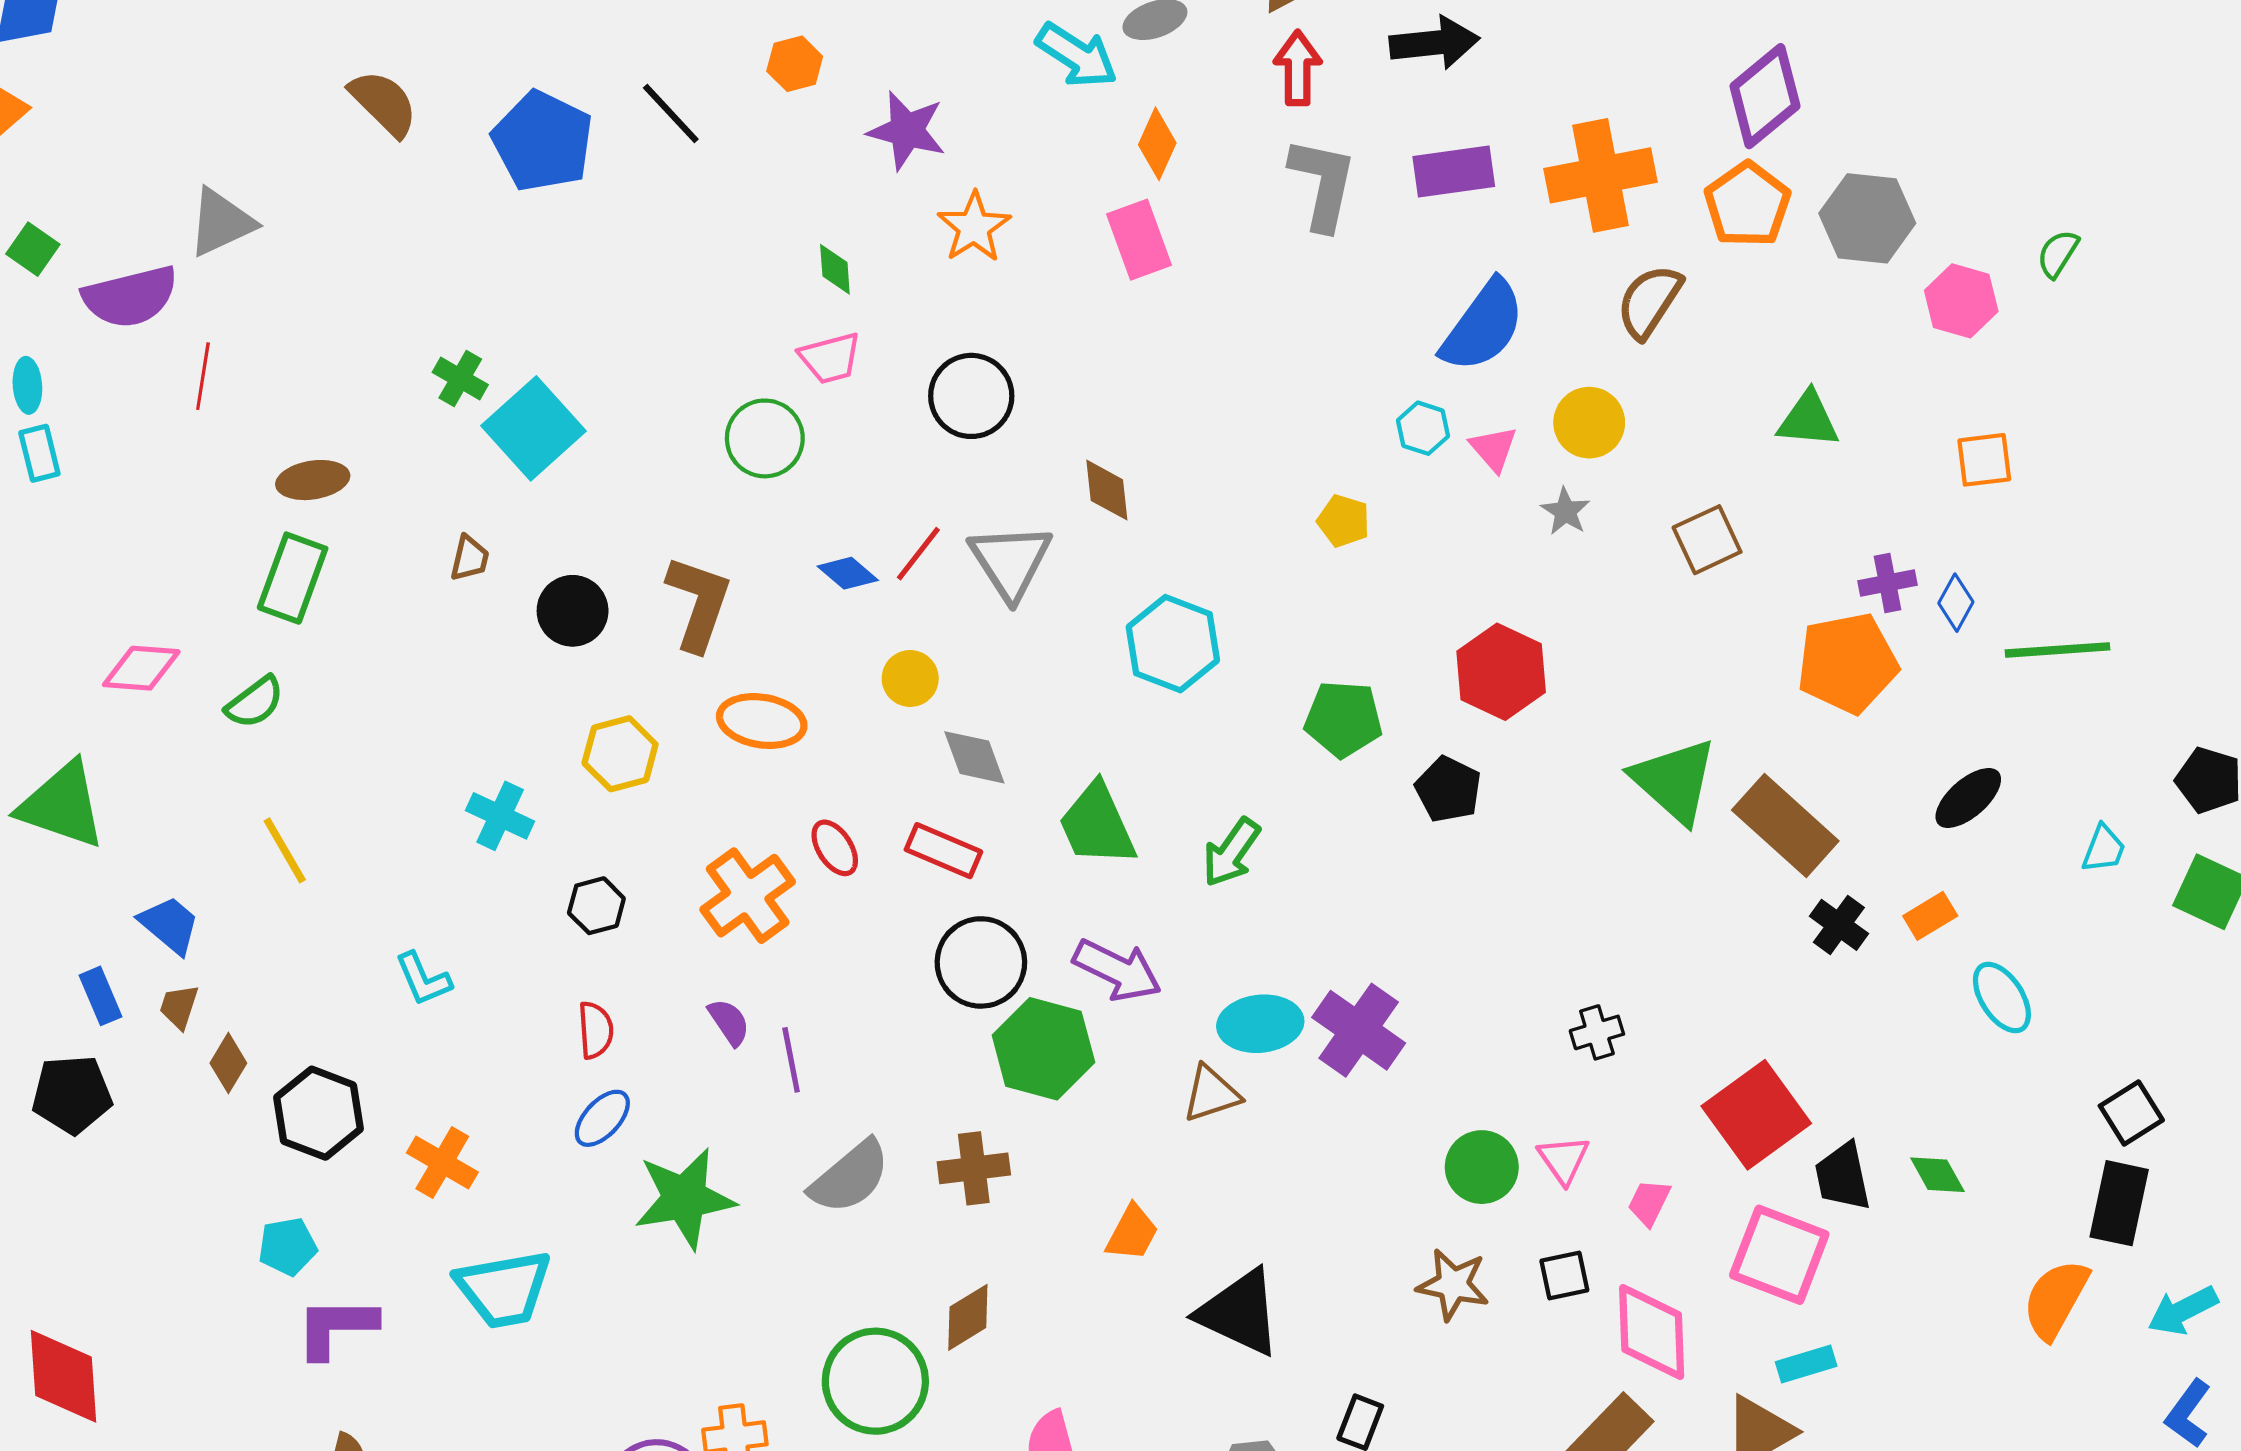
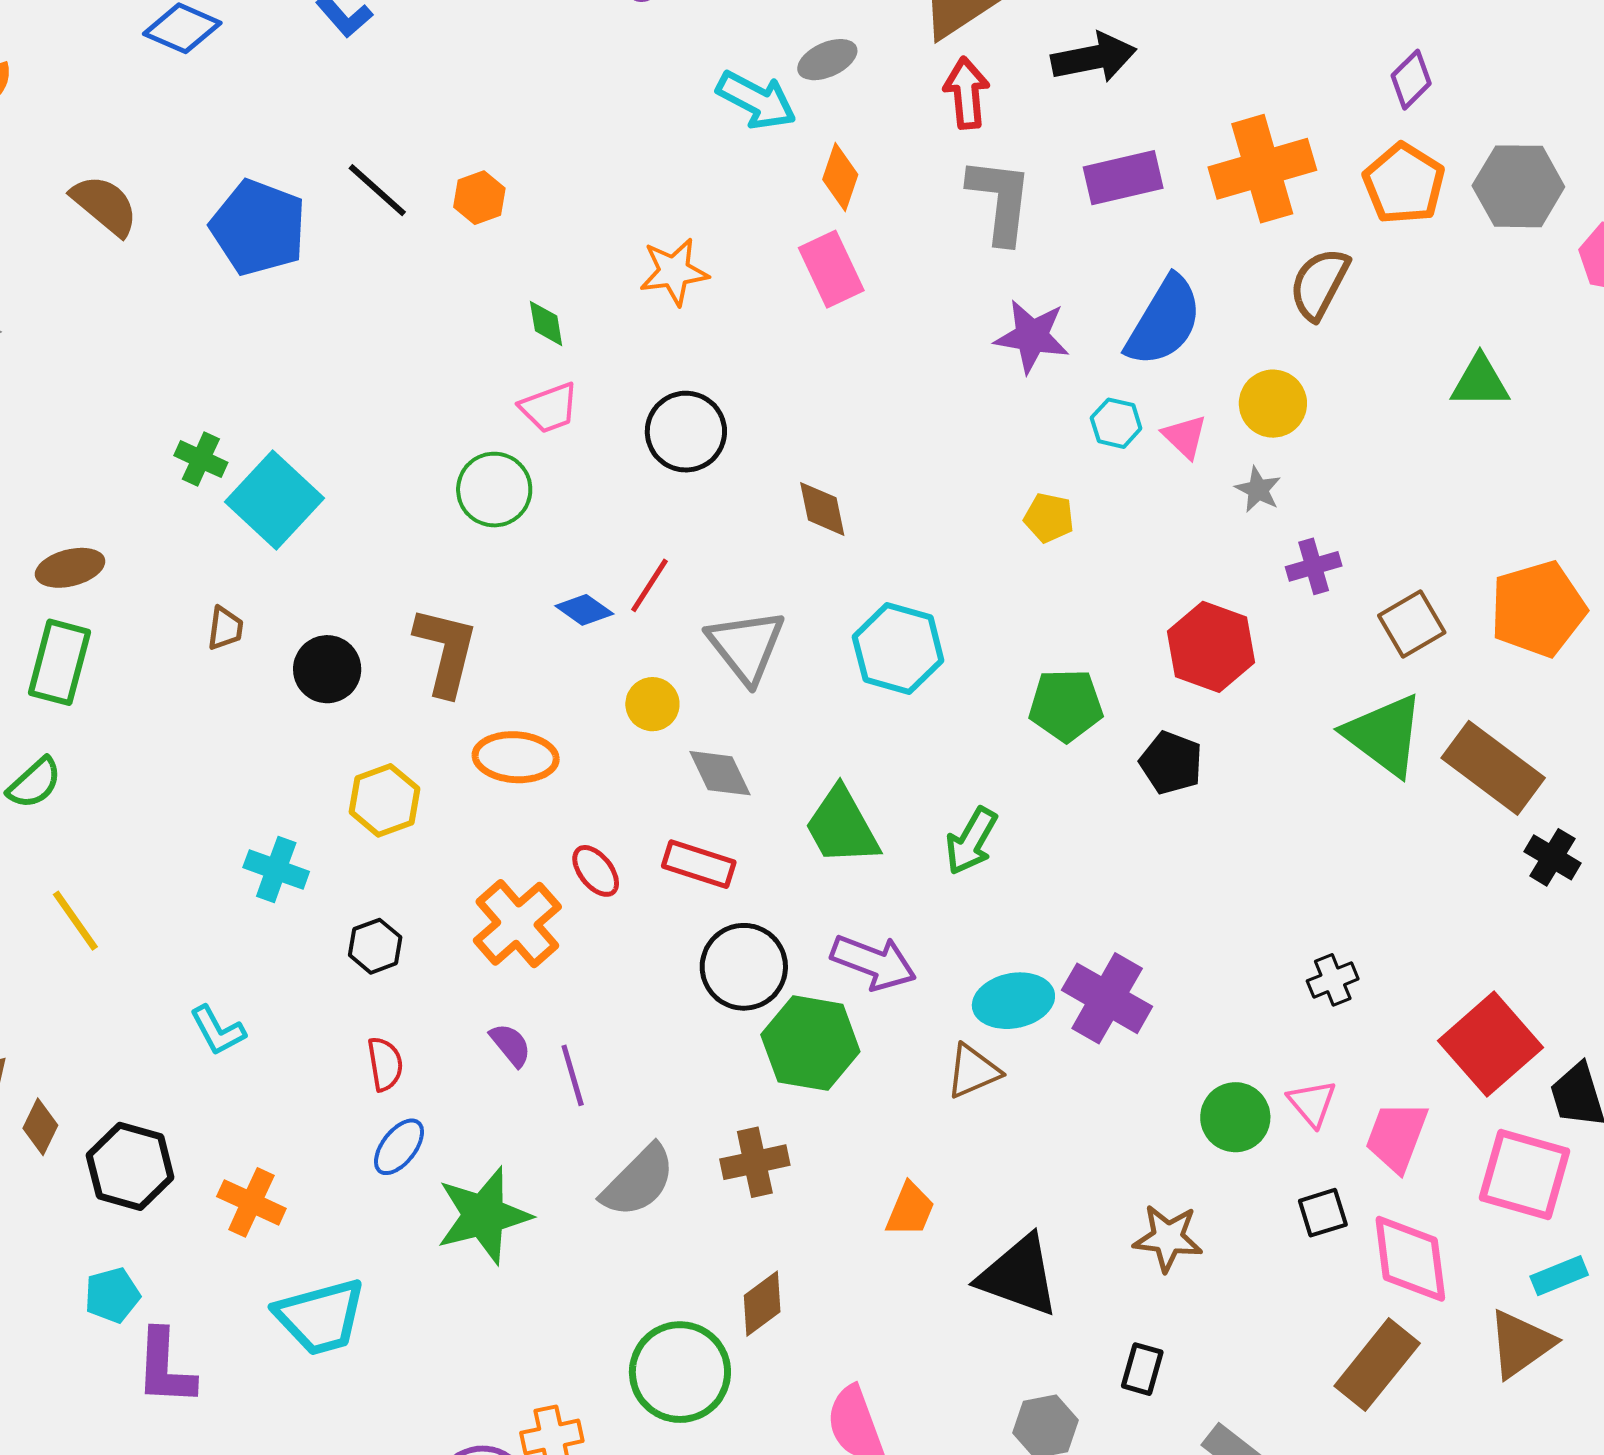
orange hexagon: (795, 64) -> (479, 198), moved
purple diamond: (1765, 96) -> (1411, 80), size x0.6
purple star: (907, 131) -> (1032, 336), moved
orange star: (974, 227) -> (674, 272), turned 30
brown square: (1707, 540) -> (1412, 624), moved
gray triangle: (1010, 561) -> (746, 646), moved
purple cross: (1887, 583) -> (1314, 566), moved
pink trapezoid: (1649, 1203) -> (1397, 1136), size x1.6
brown star: (1453, 1284) -> (1168, 1238), moved
purple L-shape: (336, 1327) -> (165, 1367), turned -82

